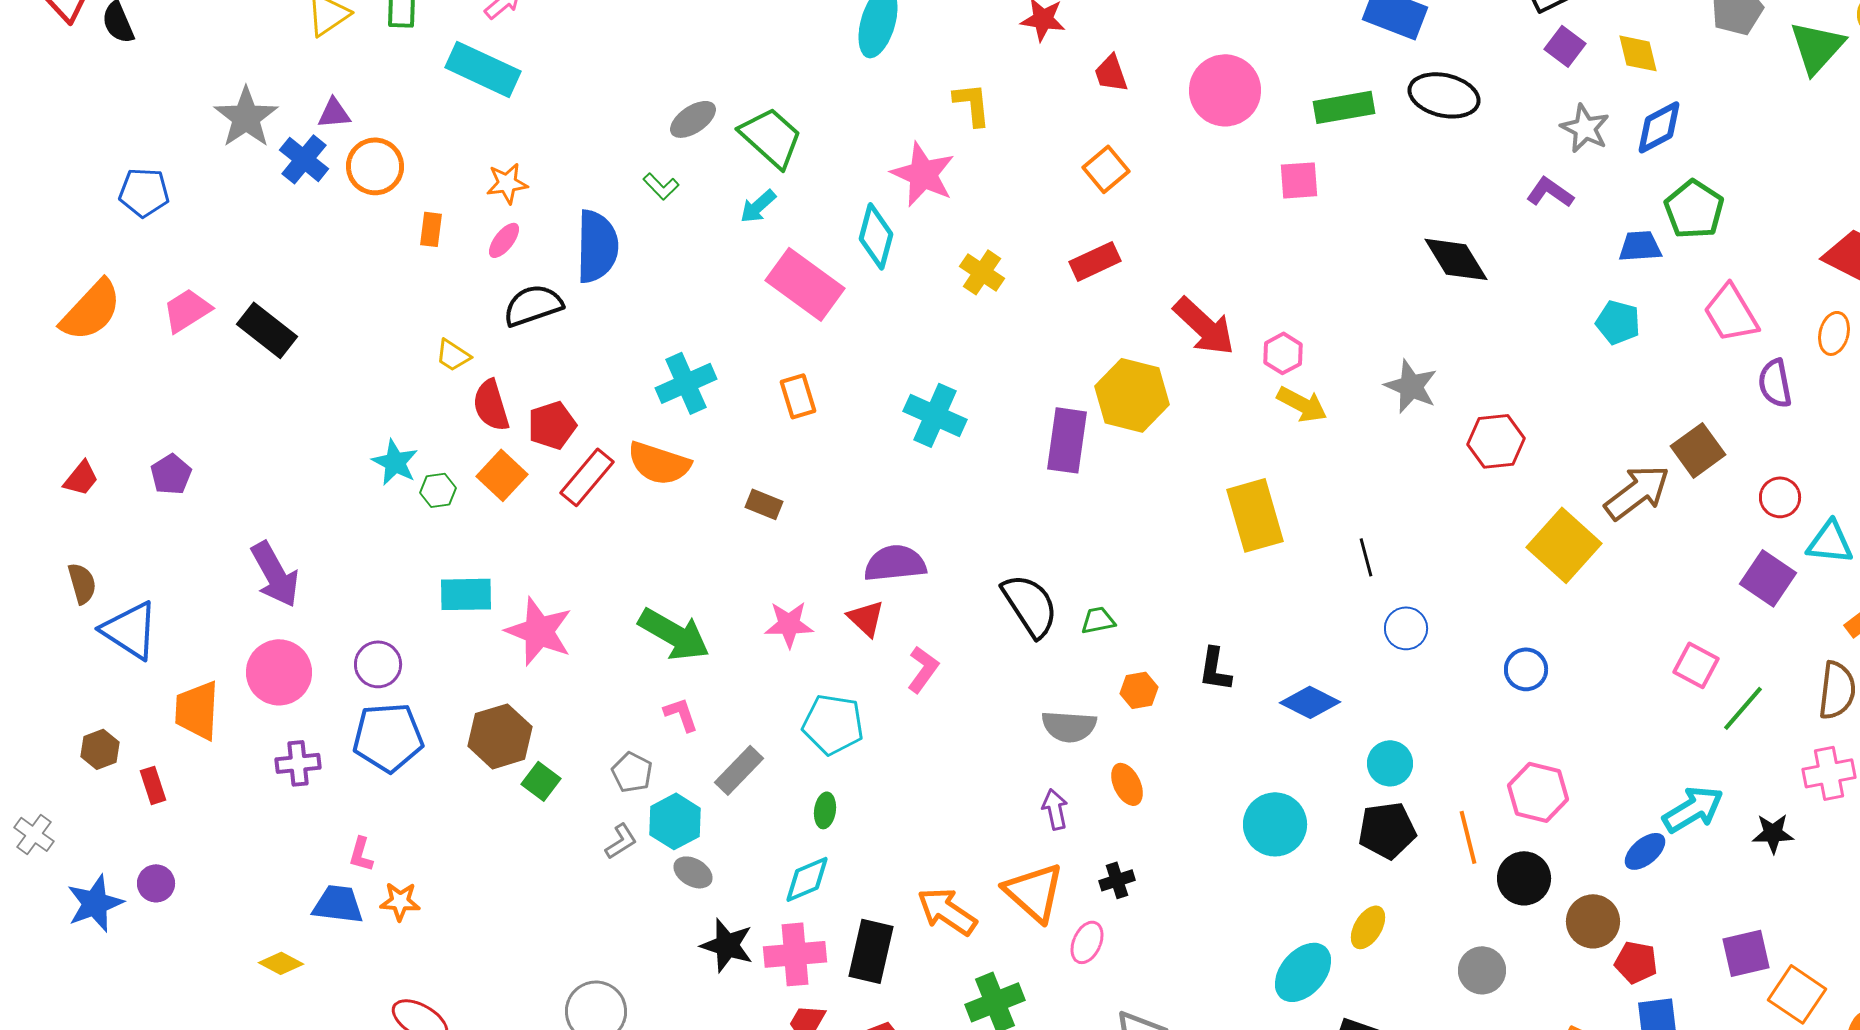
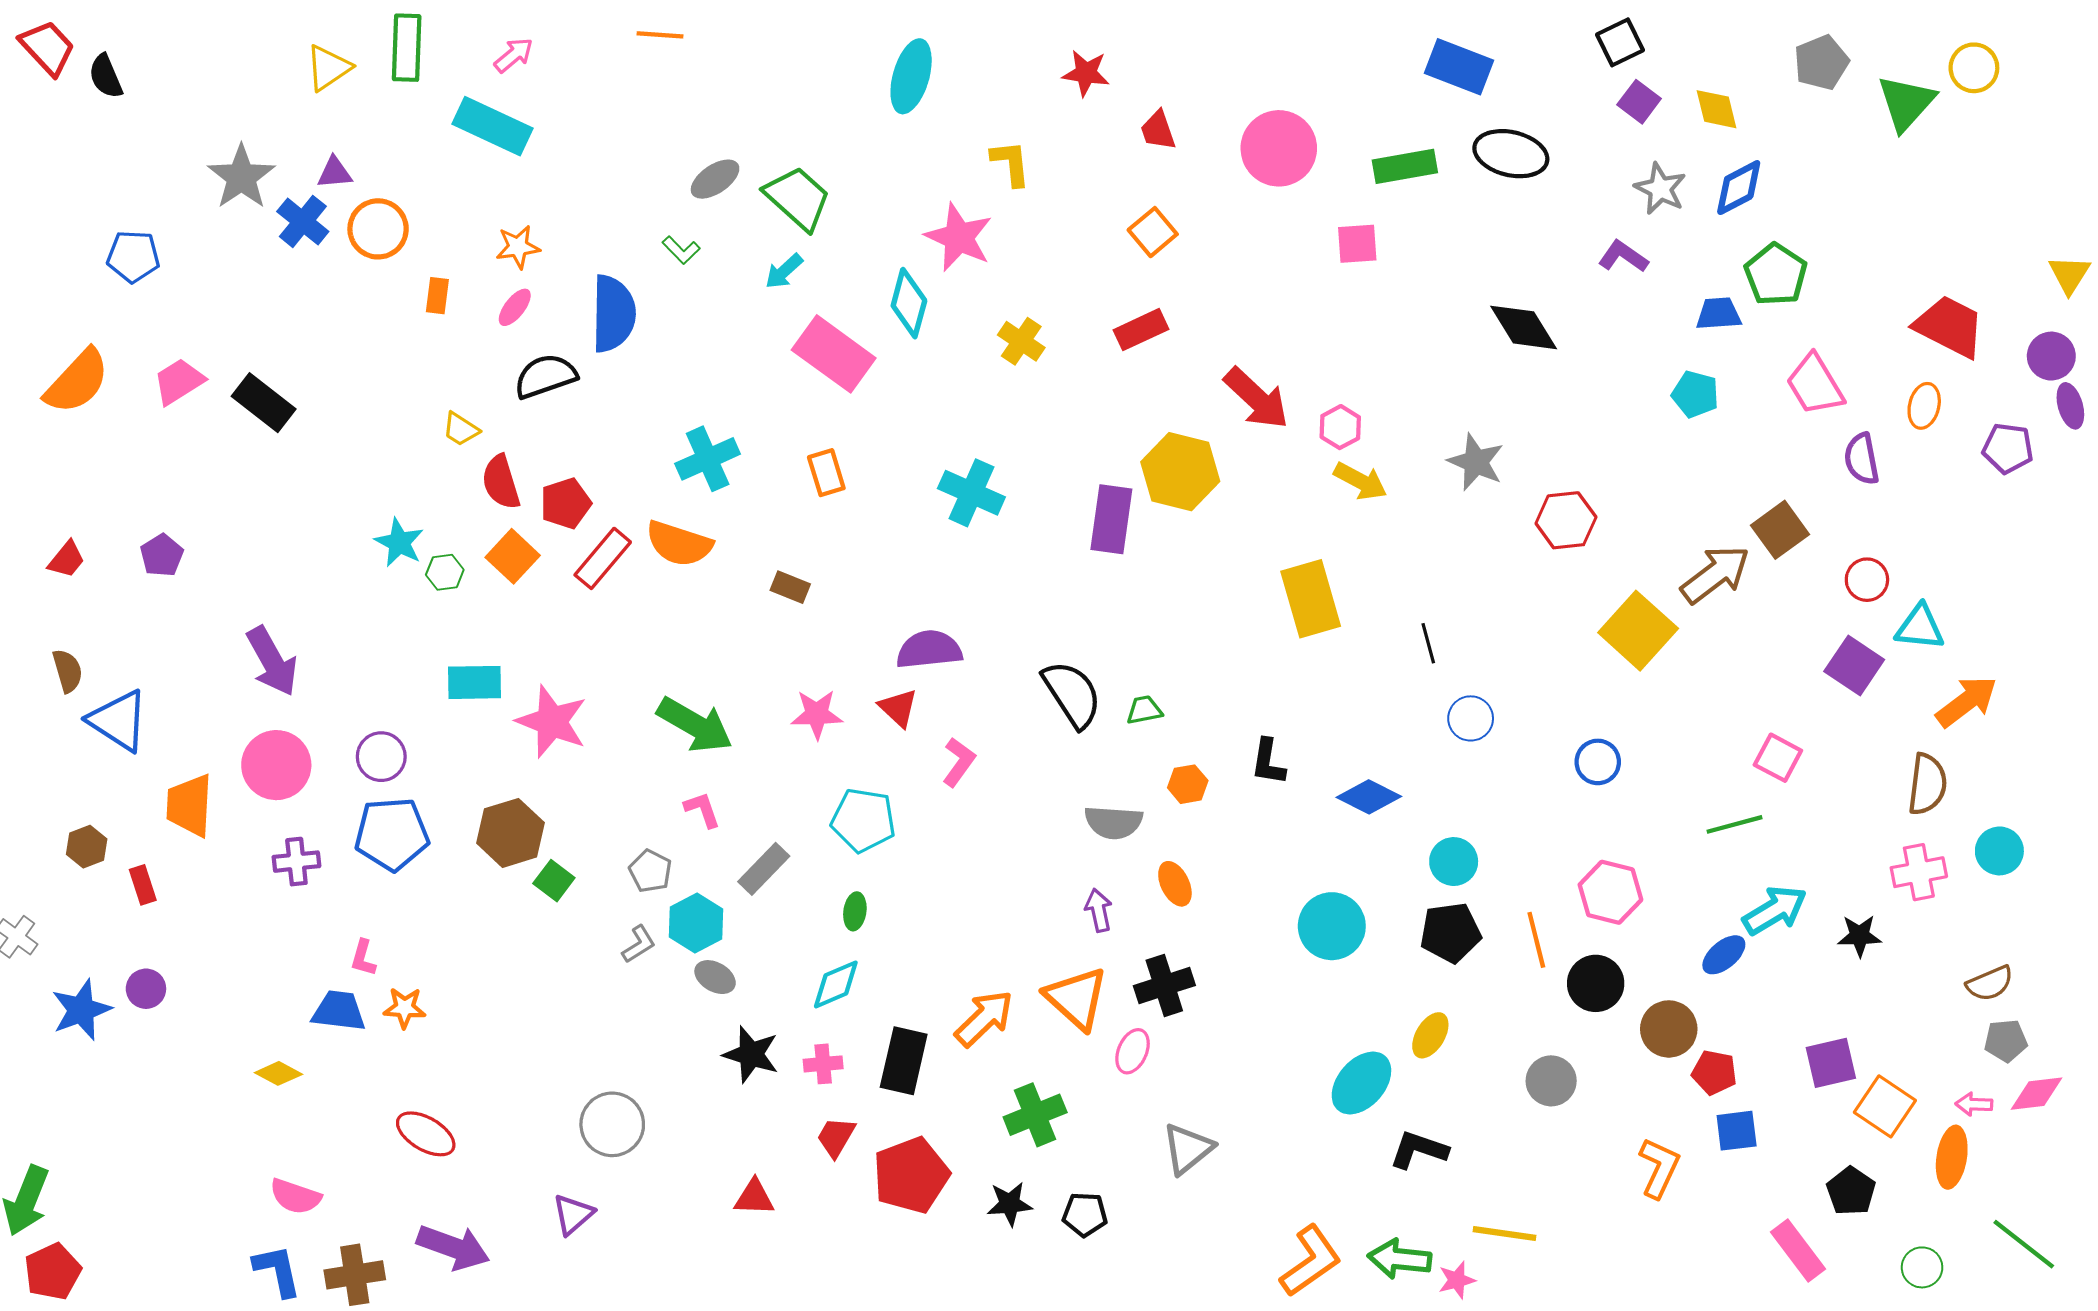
green line: (1743, 708) -> (1734, 824), moved, turned 34
black cross: (1117, 880) -> (1164, 986), size x1.6
orange arrow: (947, 911) -> (984, 1018), turned 102
pink cross: (795, 954) -> (823, 1064), size x0.6

